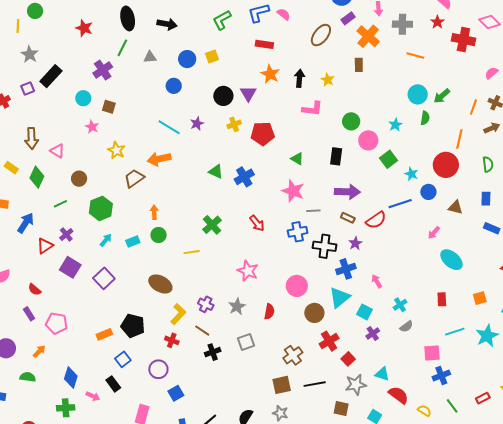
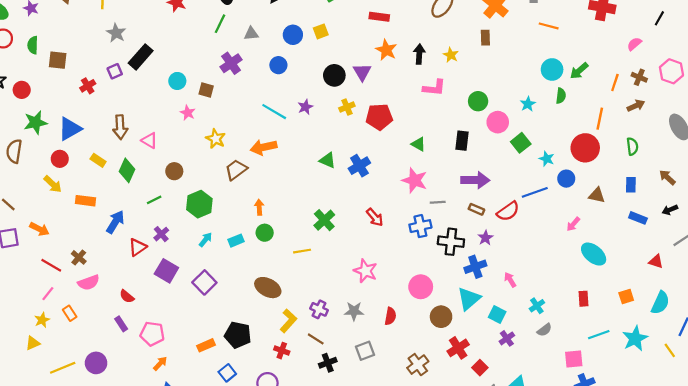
purple cross: (103, 70) -> (231, 63), moved
gray star: (237, 306) -> (354, 311), turned 30
orange arrow: (39, 351) -> (160, 364), moved

